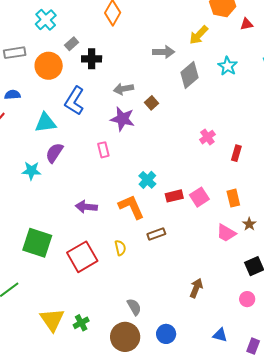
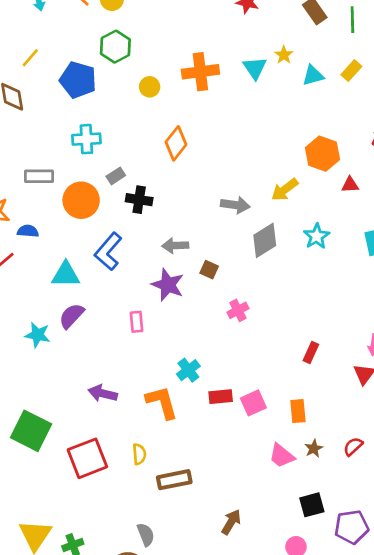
cyan cross: (46, 20) -> (86, 139), turned 30
brown square: (151, 103) -> (209, 270), turned -32
pink cross: (207, 137) -> (238, 310), moved
brown rectangle: (156, 234) -> (174, 480), moved, size x1.4

